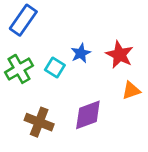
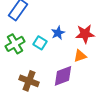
red star: (120, 55) -> (85, 34), turned -30
orange triangle: (131, 90) -> (80, 56), moved

